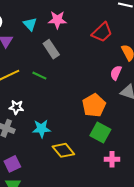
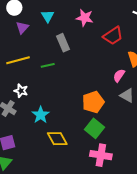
pink star: (57, 20) -> (85, 18), moved
green line: (39, 76) -> (48, 65), turned -48
cyan star: (41, 129) -> (41, 115), turned 30
pink cross: (112, 159) -> (101, 155), size x1.5

